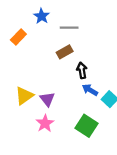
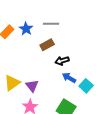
blue star: (42, 16) -> (26, 29), moved
black arrow: (82, 70) -> (62, 61), turned -96

